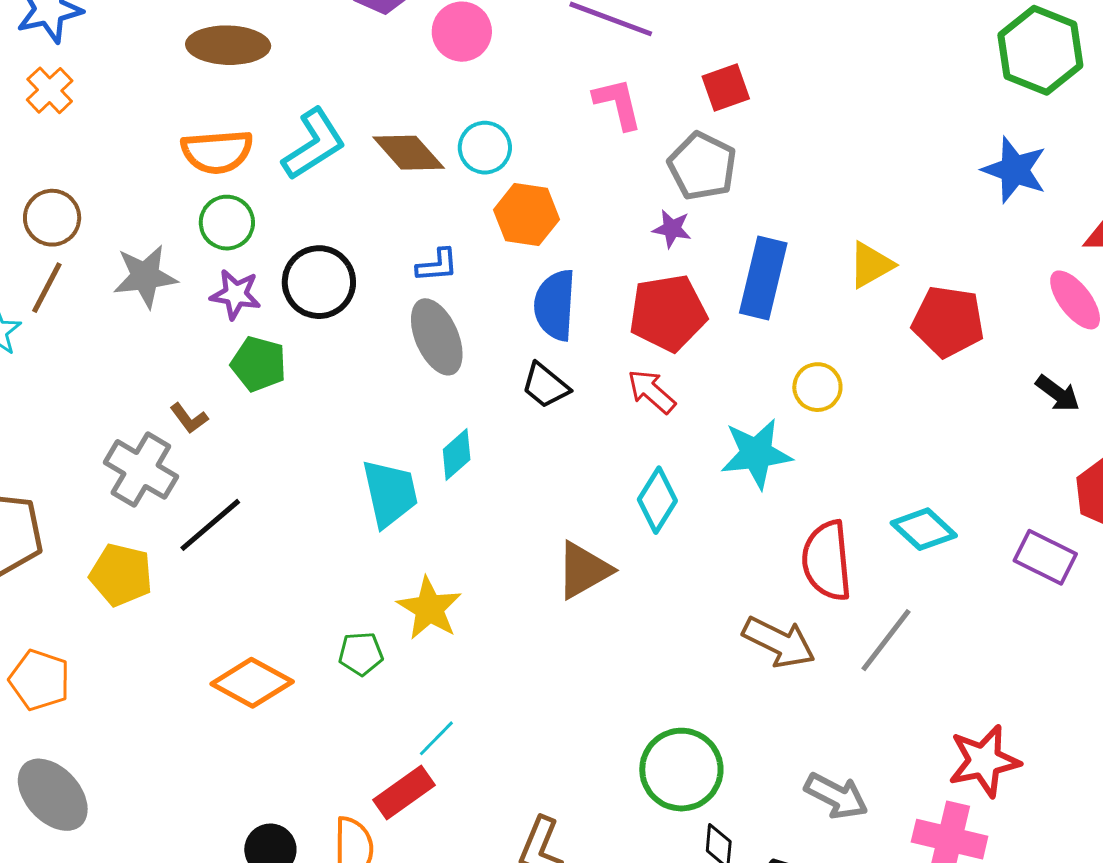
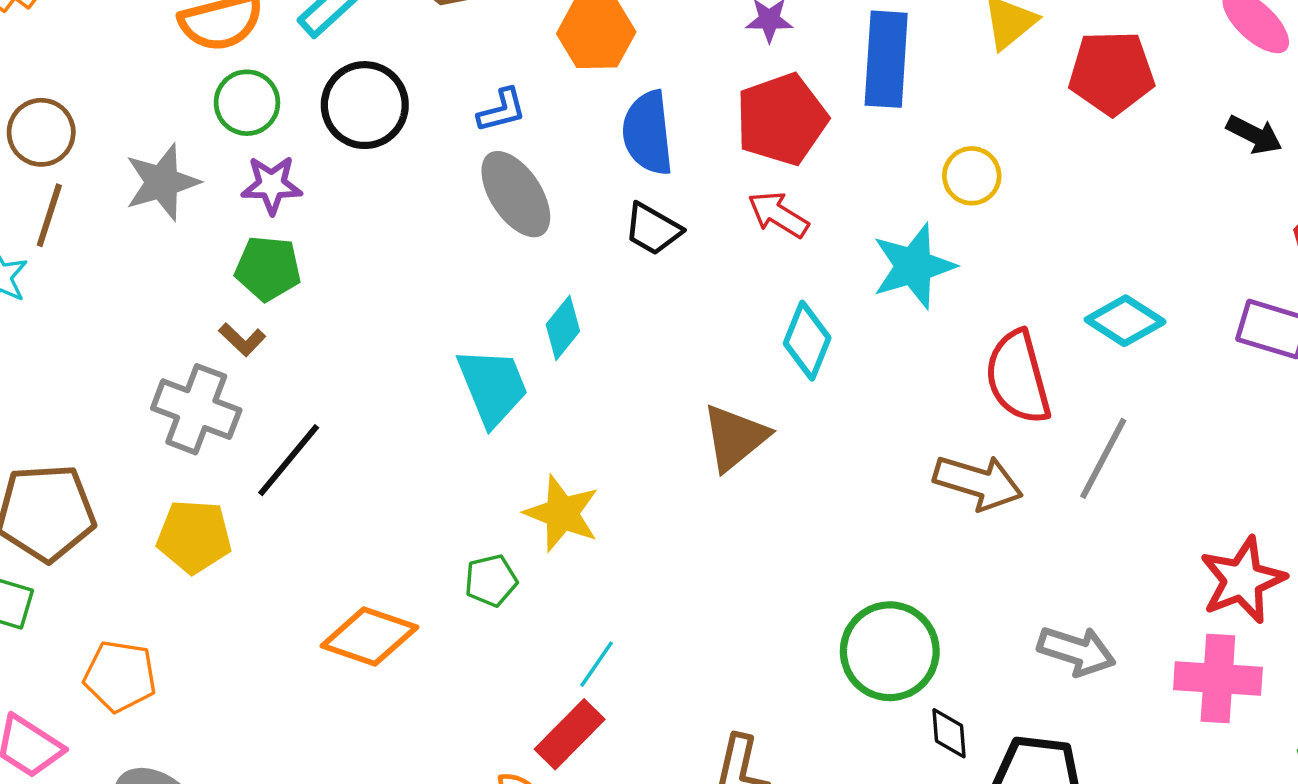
black circle: (319, 282) -> (365, 105), moved
green pentagon: (259, 364) -> (268, 268), moved

